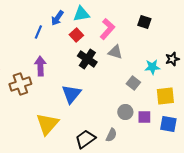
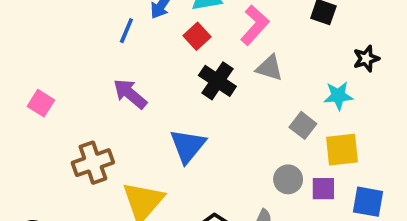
black star: (172, 59) -> (366, 59), moved
purple arrow: (40, 66) -> (130, 94), turned -48
brown cross: (20, 84) -> (93, 163), moved
yellow square: (165, 96) -> (342, 150), moved

